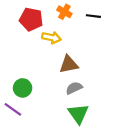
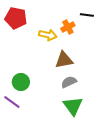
orange cross: (64, 12) -> (68, 27), moved, turned 32
red pentagon: (31, 19) -> (16, 18), moved

